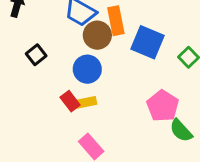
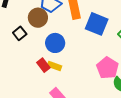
brown circle: (97, 35) -> (38, 18), moved
yellow rectangle: (86, 102) -> (54, 66), turned 32

